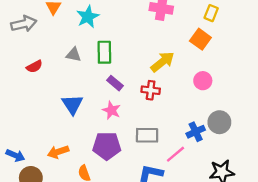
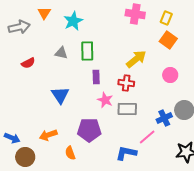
yellow rectangle: (211, 13) -> (166, 18), moved
purple rectangle: (115, 83) -> (96, 77), turned 48
pink star: (111, 110) -> (105, 100), moved
gray rectangle: (147, 135) -> (127, 109), moved

